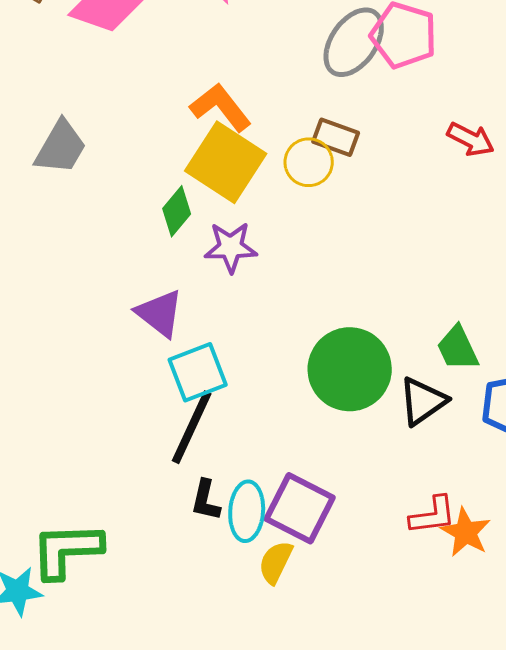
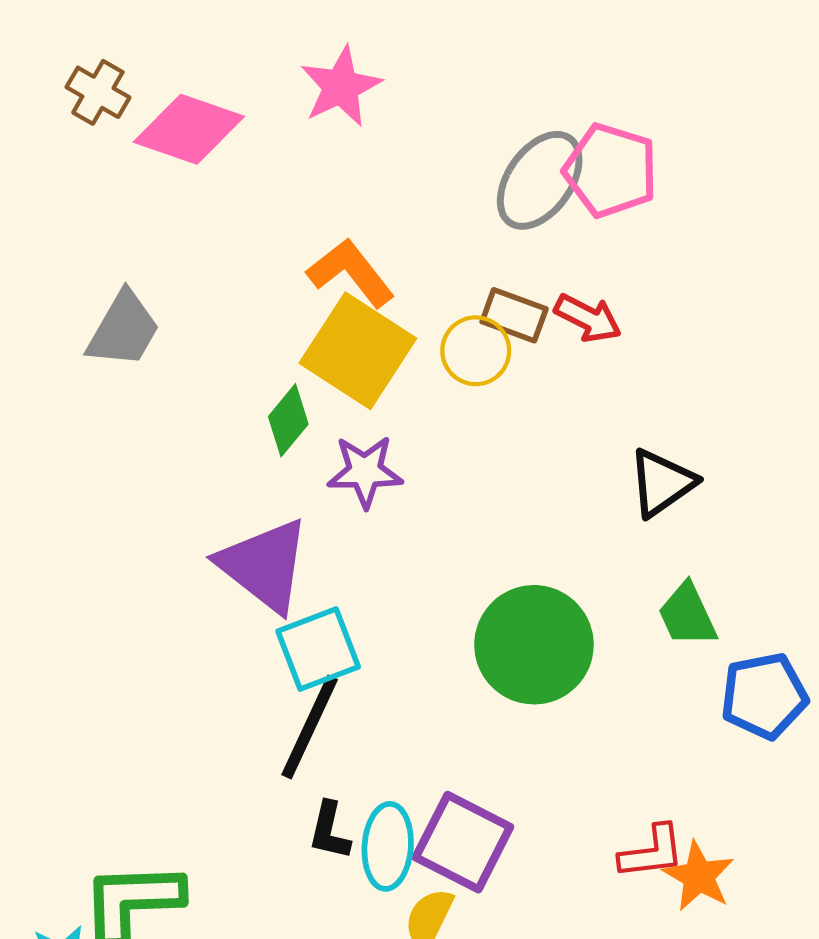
red arrow: (471, 139) -> (588, 318), moved
purple triangle: (160, 313) -> (264, 565), size x1.4
black triangle: (423, 401) -> (662, 483), moved

